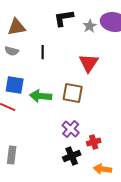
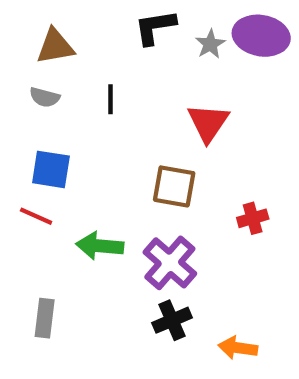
green arrow: (41, 96) -> (100, 246), moved
purple cross: (71, 129) -> (170, 263), size x1.4
red cross: (94, 142) -> (253, 218), moved

